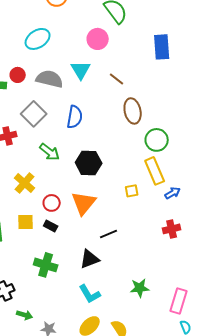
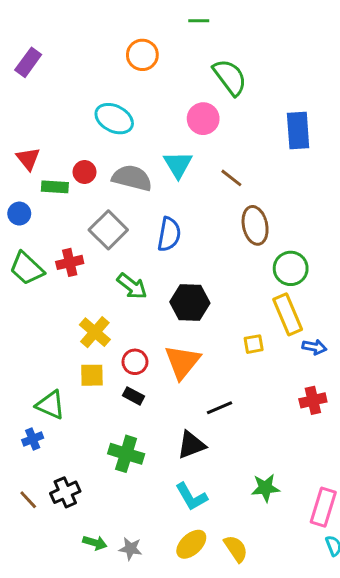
cyan ellipse: (38, 39) -> (114, 119), turned 60
blue arrow: (173, 193) -> (314, 347), turned 42
yellow square: (26, 222) -> (92, 375), moved
green arrow: (25, 315) -> (95, 543), moved

